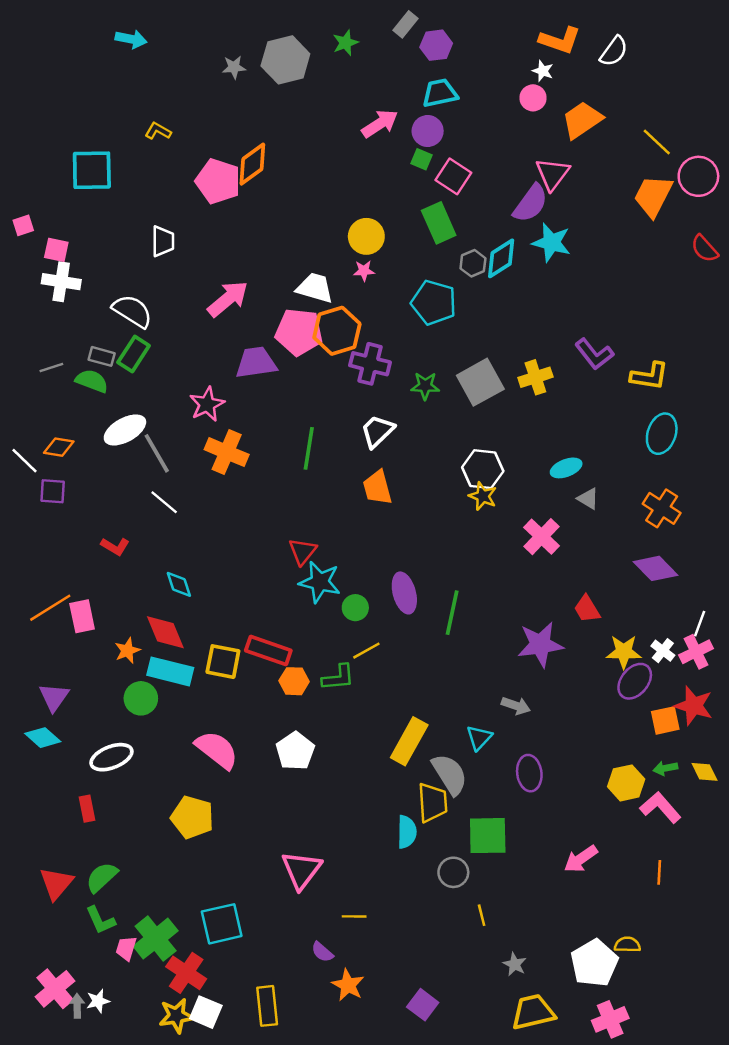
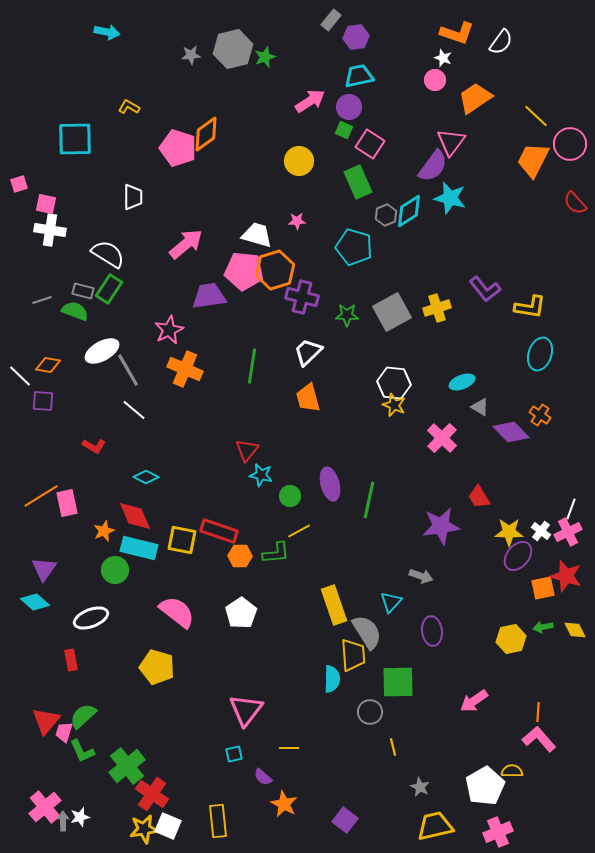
green star: (346, 43) -> (265, 57), moved
yellow circle: (366, 236) -> (299, 161), moved
orange cross: (662, 508) -> (540, 415), size x0.7
purple diamond: (656, 568) -> (511, 432), moved
cyan star: (320, 582) -> (261, 475), size x0.7
cyan diamond: (179, 584) -> (146, 477), turned -45
yellow rectangle: (409, 741) -> (334, 605), turned -48
pink L-shape: (660, 807) -> (539, 739), moved
cyan square: (222, 924) -> (234, 754), moved, size x0.5
pink trapezoid: (126, 948) -> (64, 732), moved

